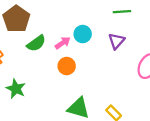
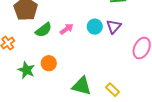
cyan circle: (83, 34) -> (95, 27), moved
orange circle: (67, 66) -> (49, 63), moved

